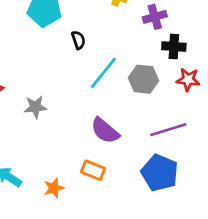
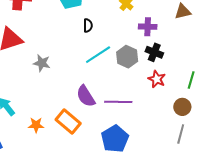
gray hexagon: (143, 79) -> (127, 57), moved
purple line: (168, 130) -> (118, 102), moved
orange rectangle: (93, 170) -> (68, 121), size x1.4

